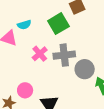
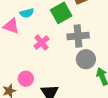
gray cross: (64, 55) -> (78, 36), moved

